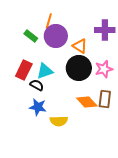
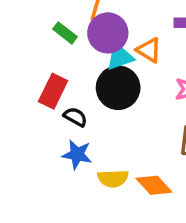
black circle: (79, 68) -> (118, 88), moved
cyan triangle: (45, 71) -> (120, 57), moved
orange diamond: (87, 102) -> (154, 185), moved

